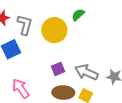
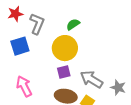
green semicircle: (78, 15) -> (73, 24), moved
yellow circle: (54, 30) -> (65, 48), moved

